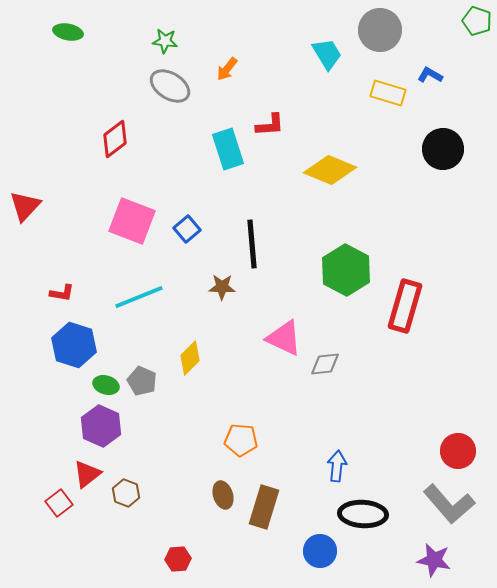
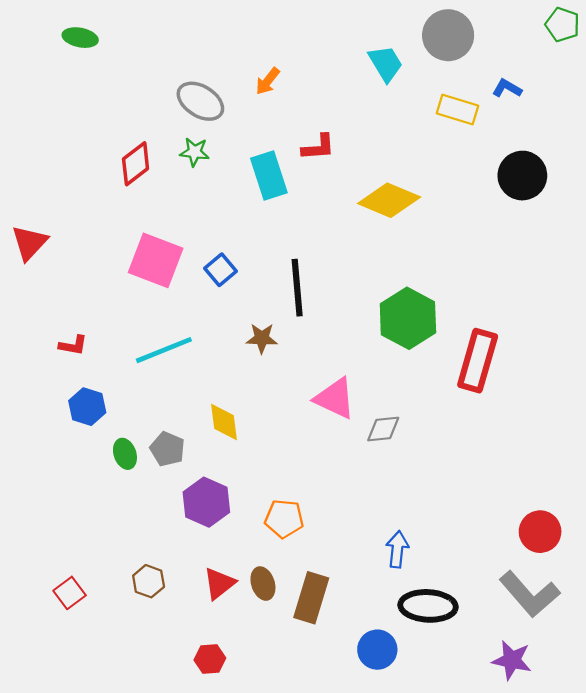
green star: (165, 41) -> (195, 152), moved
blue hexagon: (74, 345) -> (87, 407), size x0.7
yellow diamond: (190, 358) -> (224, 422), turned -52
green ellipse: (106, 385) -> (125, 454), turned 55
purple hexagon: (101, 426) -> (206, 502), moved
red triangle: (87, 474) -> (219, 584), moved

